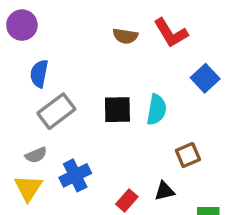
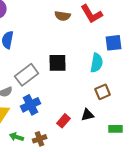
blue square: (205, 78) -> (114, 43), turned 36
cyan semicircle: (157, 110) -> (97, 63), moved
gray rectangle: (56, 111) -> (27, 75), moved

